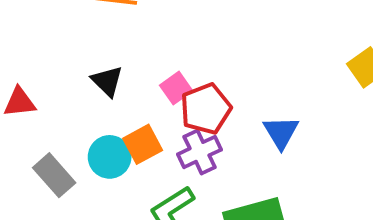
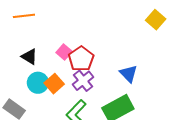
blue triangle: (281, 132) -> (128, 74), moved
cyan circle: (110, 157) -> (38, 83), moved

